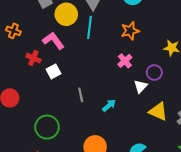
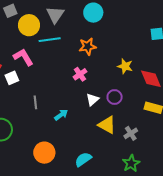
cyan line: (90, 27) -> (50, 40), turned 70
pink L-shape: (53, 41) -> (23, 57), moved
purple circle: (154, 73) -> (115, 97), moved

